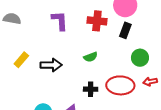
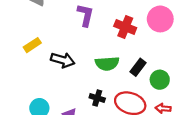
black rectangle: (125, 30) -> (138, 67), moved
green semicircle: (91, 57) -> (107, 64), size x1.5

